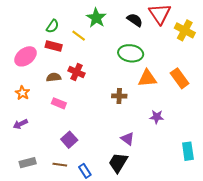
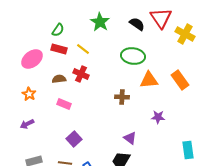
yellow line: (79, 36) -> (83, 49), moved

